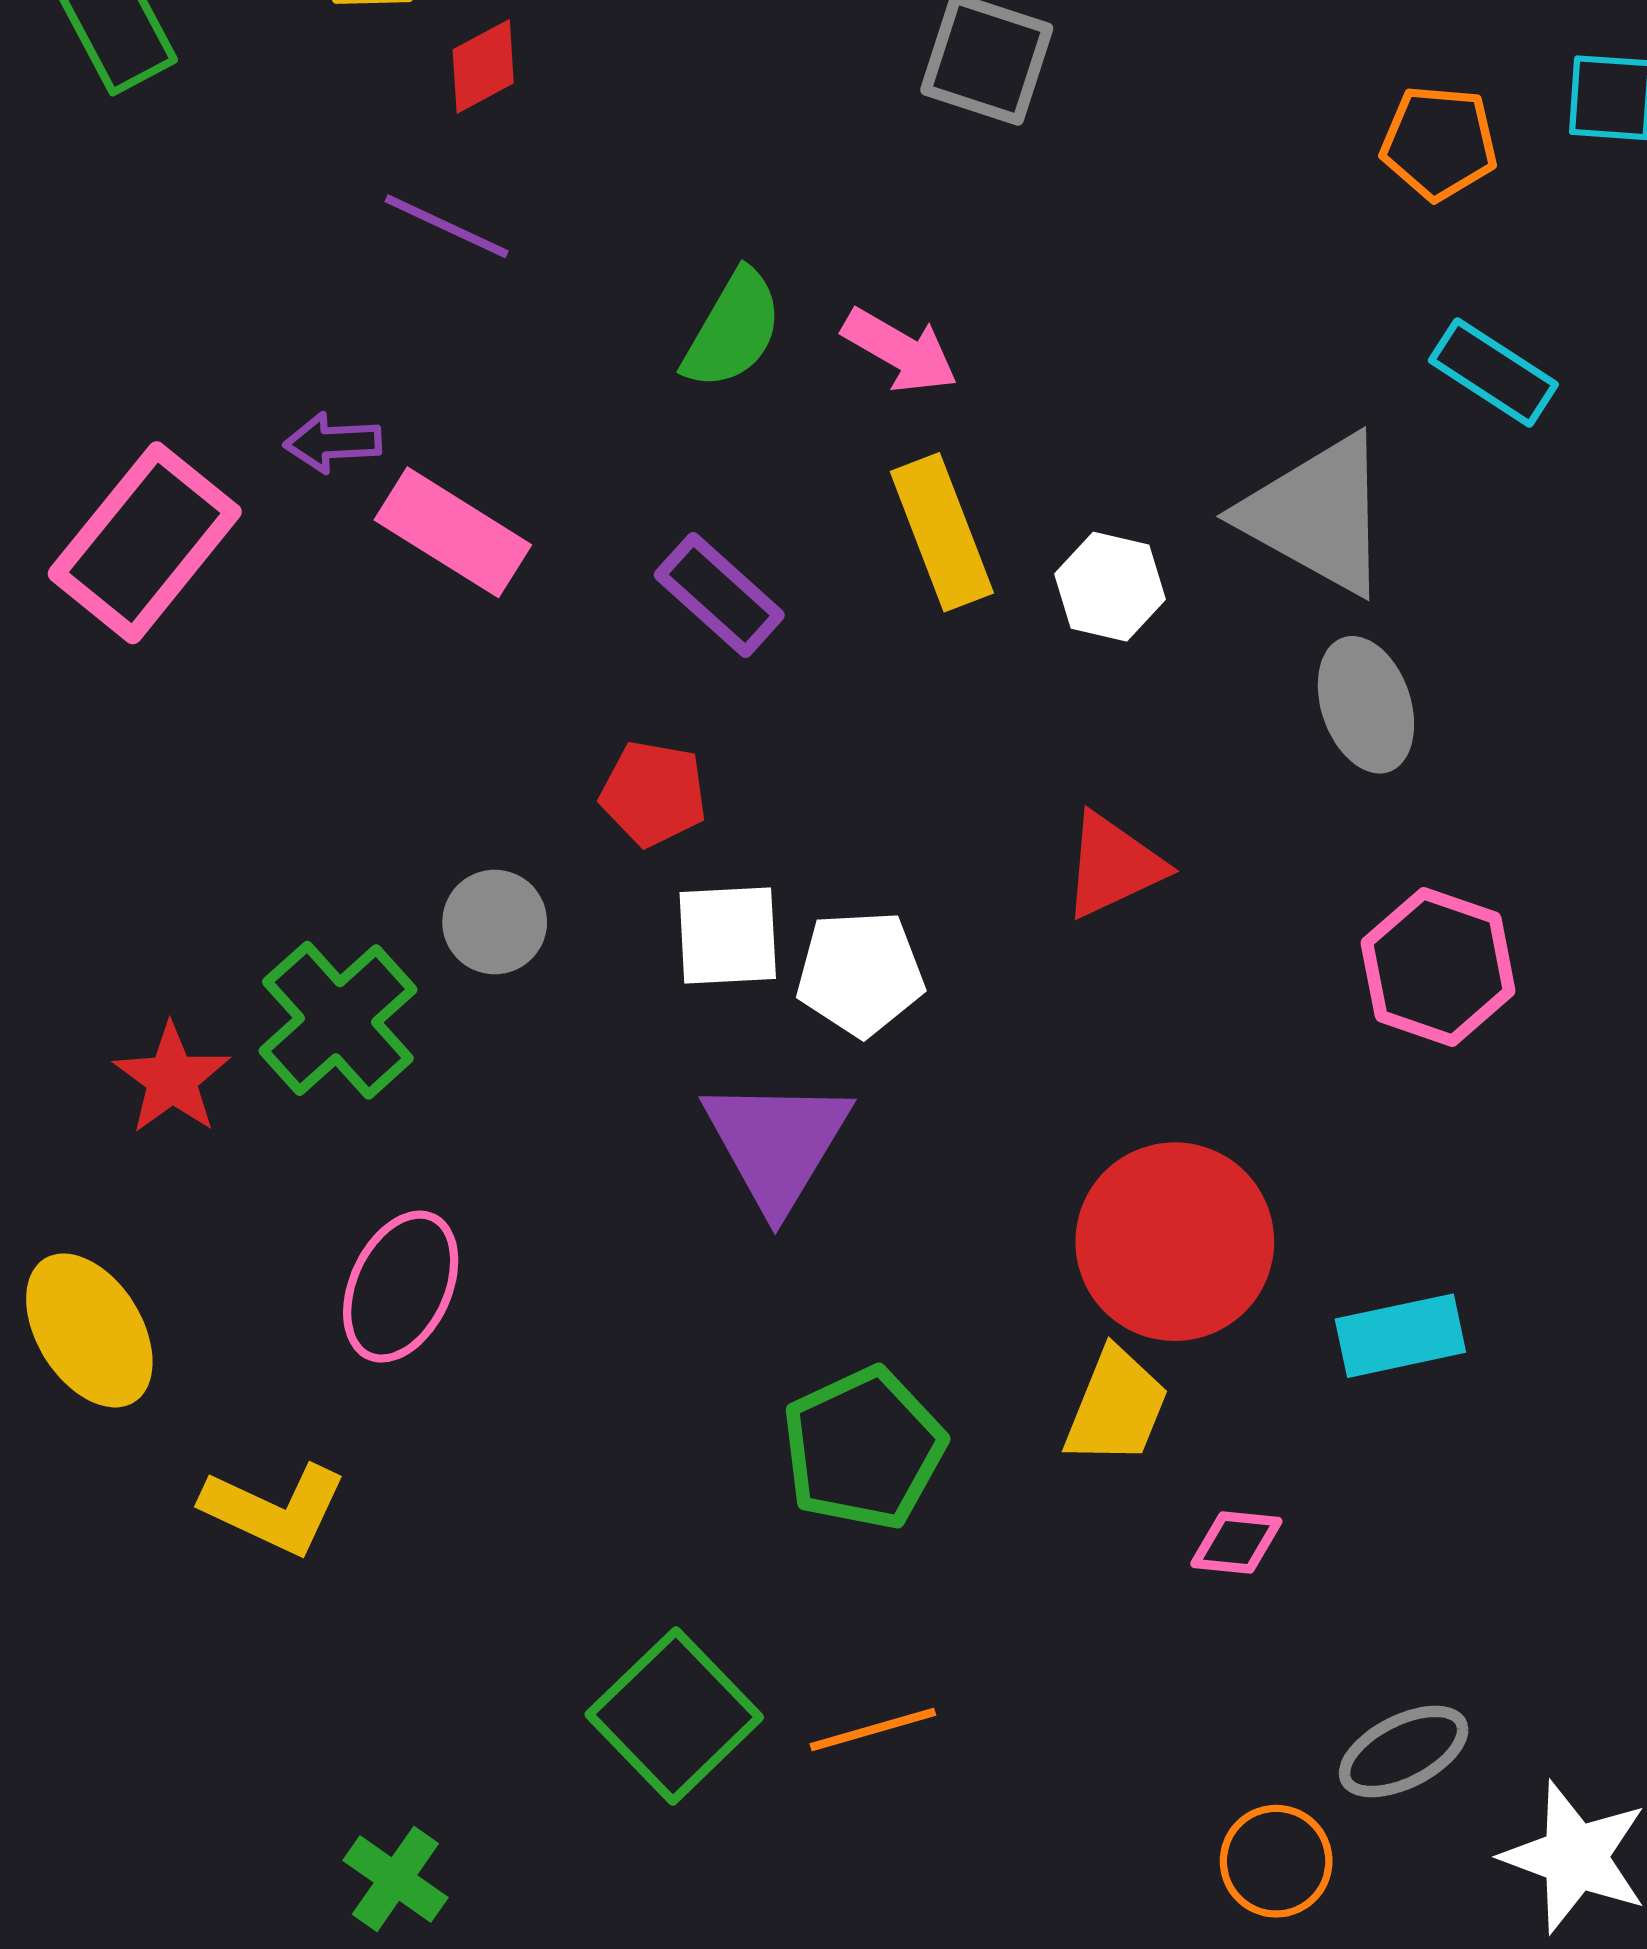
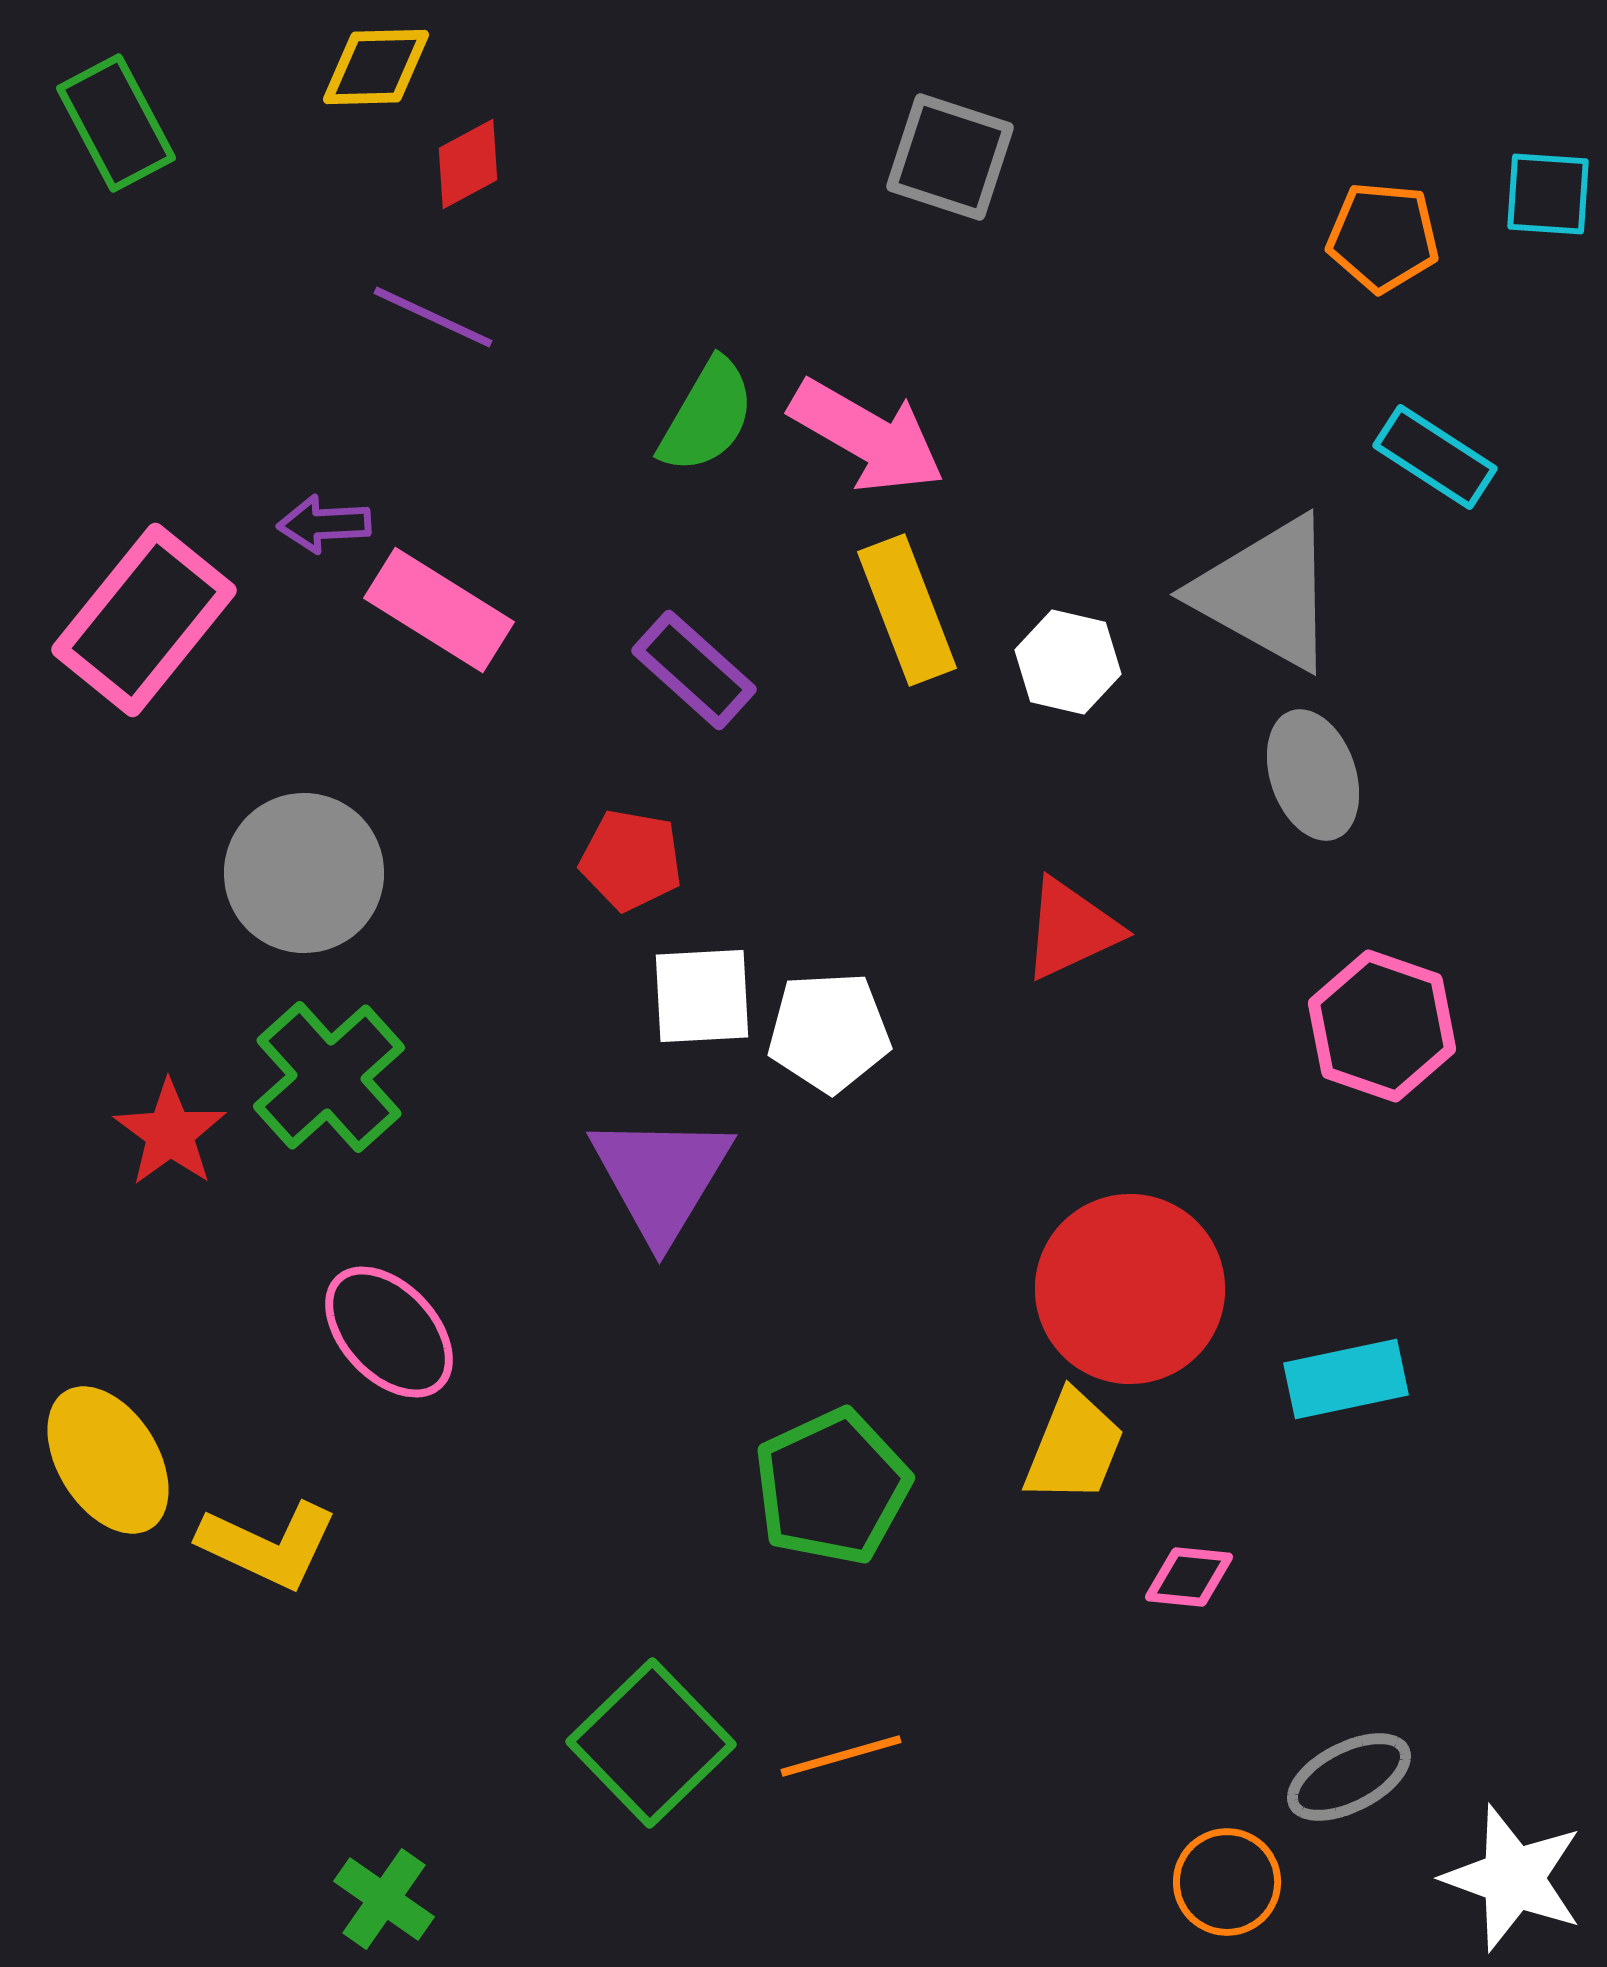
pink arrow: (900, 351) -> (867, 436), size x1.4
gray circle: (495, 922) -> (304, 873), moved, size x1.6
purple triangle: (777, 1143) -> (661, 1177), moved
pink ellipse: (401, 1287) -> (389, 1332), turned -68
yellow ellipse: (89, 1330) -> (108, 1460), moved

